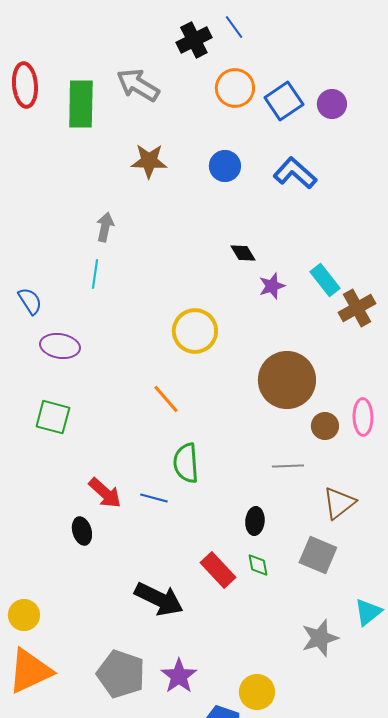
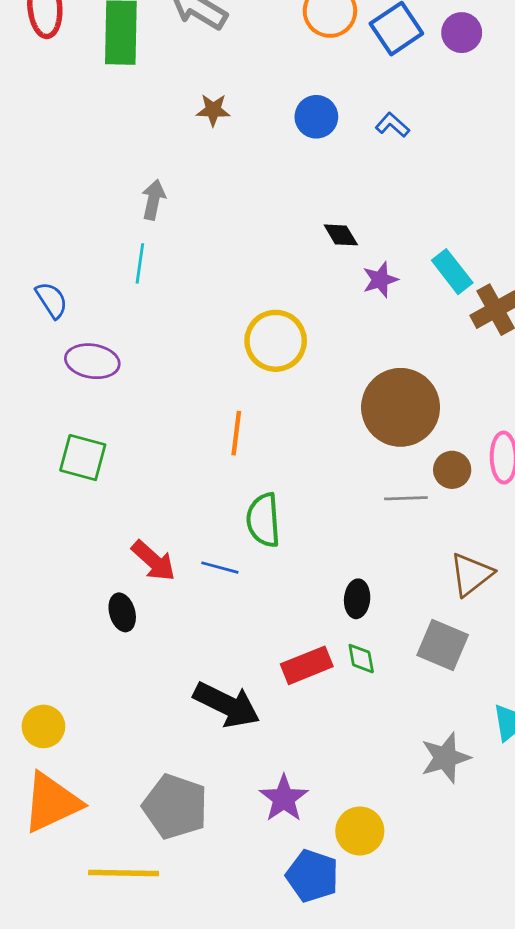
brown star: (149, 161) -> (213, 110), size x0.7
blue L-shape: (295, 173) -> (392, 125), moved, size x0.6
orange line: (166, 399) -> (236, 433), turned 48
gray line: (288, 466) -> (406, 498), moved
red rectangle: (218, 570) -> (307, 665), turned -69
purple star: (179, 676) -> (284, 798), moved

